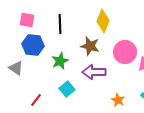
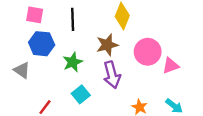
brown star: (90, 46) -> (107, 45), turned -30
purple arrow: (94, 72) -> (112, 75), turned -105

